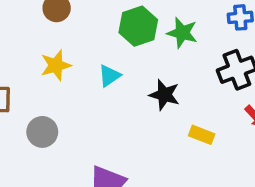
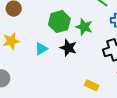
black star: (164, 95) -> (68, 48), moved

